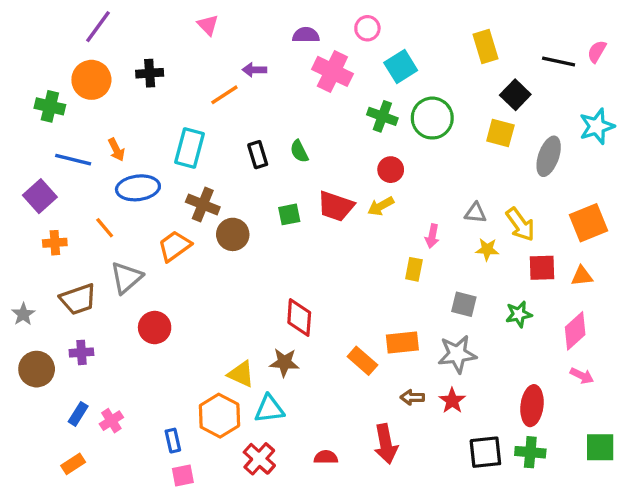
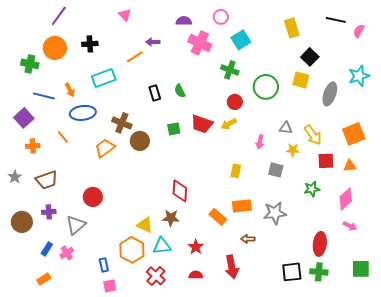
black line: (559, 62) -> (336, 20), moved
green circle: (432, 118) -> (266, 87), moved
cyan rectangle: (190, 148) -> (104, 78), moved, turned 55
yellow rectangle: (414, 269) -> (236, 171), moved
gray triangle: (126, 278) -> (76, 225), moved
gray square: (464, 304) -> (276, 170), moved
gray star: (23, 314) -> (15, 177), moved
red star: (452, 401) -> (196, 247), moved

